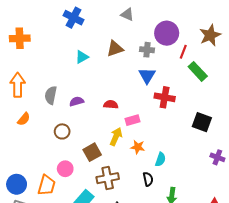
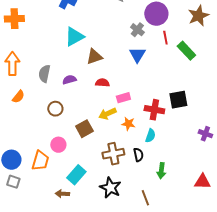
brown triangle: (115, 49) -> (94, 57), moved
gray cross: (147, 50) -> (137, 30), turned 32
red line: (183, 52) -> (165, 38), moved, turned -32
cyan triangle: (82, 57) -> (74, 37), size x1.5
red cross: (165, 97) -> (154, 110), moved
black square: (202, 122) -> (178, 100), moved, turned -30
yellow arrow: (116, 137) -> (107, 114), turned -138
brown cross: (108, 178) -> (113, 154), moved

